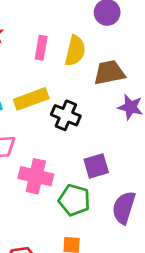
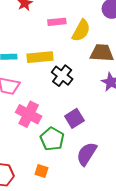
pink rectangle: (41, 48) -> (57, 22), turned 60
purple square: (96, 166) -> (74, 118), turned -30

